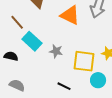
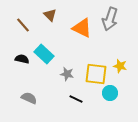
brown line: (17, 22) -> (23, 25), moved
gray star: (56, 51) -> (67, 74), moved
black semicircle: (11, 56) -> (22, 59), moved

